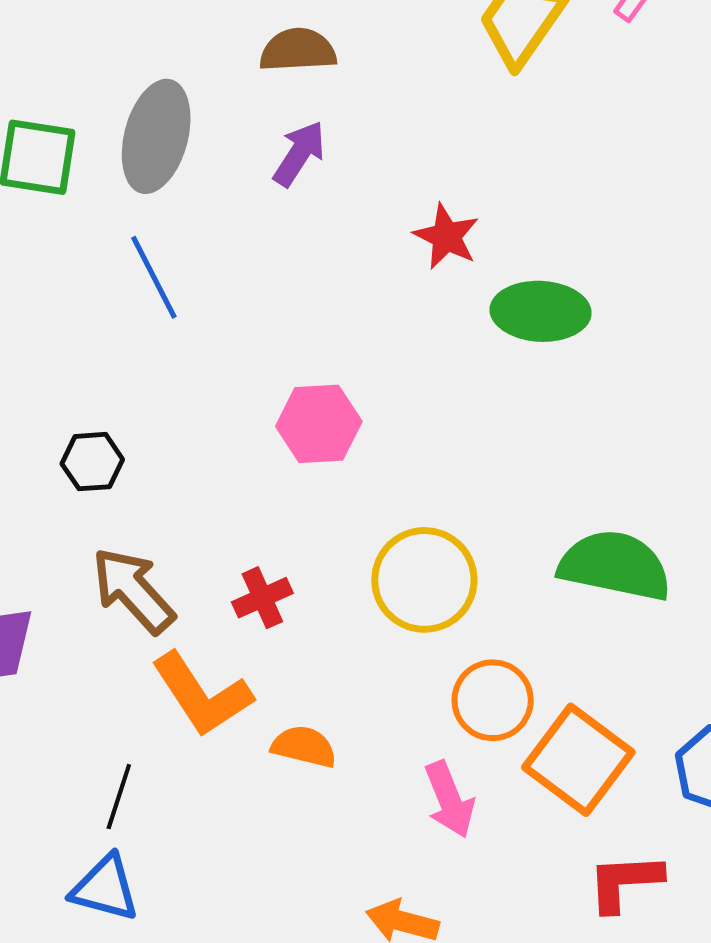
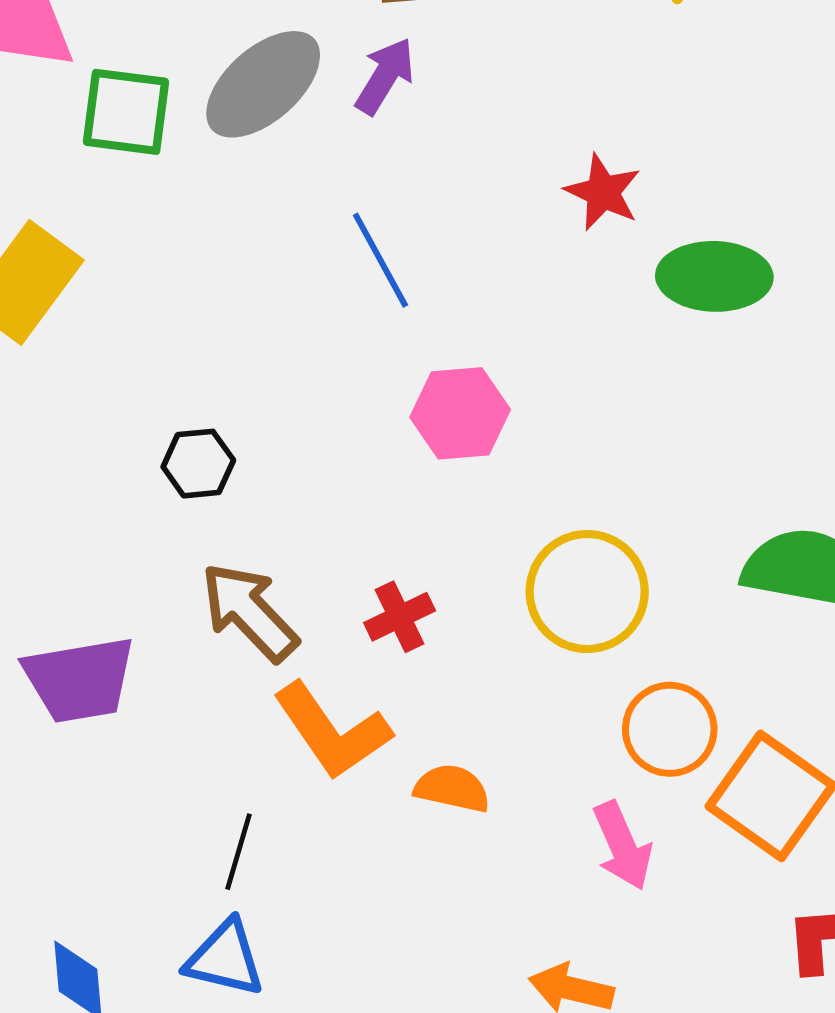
gray ellipse: (156, 136) -> (263, 84), turned 35
purple arrow: (299, 154) -> (385, 76), moved
blue line: (154, 277) -> (380, 260), moved

